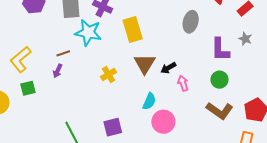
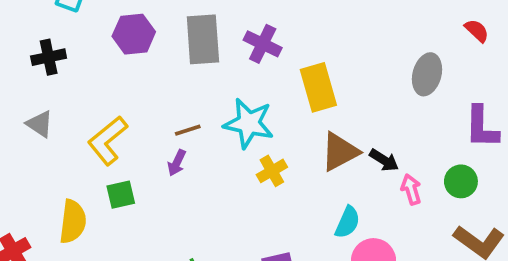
cyan star: (88, 32) -> (249, 123), moved
brown triangle: (145, 64) -> (340, 152), turned 30
black arrow: (168, 68) -> (384, 160), turned -119
green circle: (219, 80) -> (461, 181), moved

